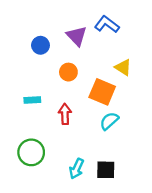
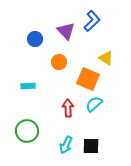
blue L-shape: (107, 24) -> (92, 21), turned 100
red arrow: (65, 114) -> (68, 108), moved

